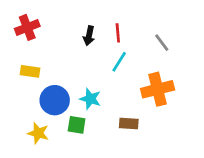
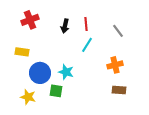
red cross: (27, 27) -> (30, 20), moved
orange cross: (158, 89) -> (115, 65), size x0.7
brown rectangle: (129, 124) -> (119, 90), moved

